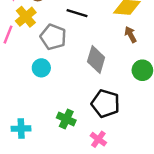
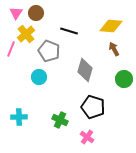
cyan cross: (21, 129) -> (19, 117), moved

